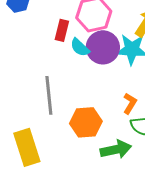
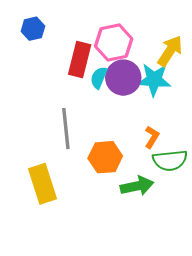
red rectangle: (62, 30) -> (80, 59), size x1.5
cyan semicircle: (80, 47) -> (99, 78), turned 70

